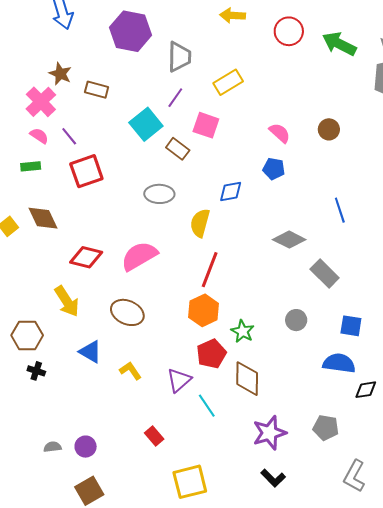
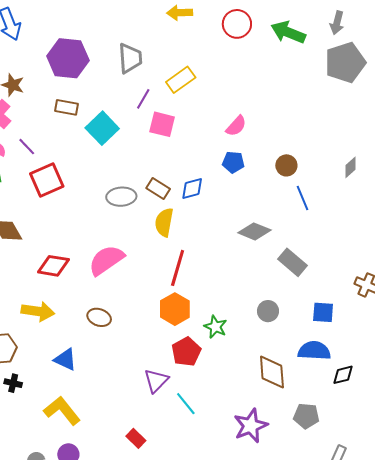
purple hexagon: (131, 31) -> (68, 58), moved
brown rectangle: (97, 90) -> (66, 107), moved
purple line: (175, 98) -> (143, 99), moved
brown circle: (329, 129) -> (286, 165), moved
pink semicircle: (280, 133) -> (236, 126), turned 95
brown rectangle: (178, 149) -> (158, 188), moved
yellow arrow: (67, 301) -> (38, 311), turned -44
brown ellipse: (127, 312) -> (99, 317), size x0.7
yellow L-shape: (130, 371) -> (62, 411), moved, size x1.6
brown diamond: (247, 379) -> (272, 372), moved

